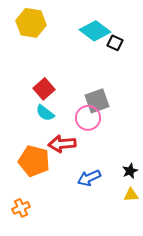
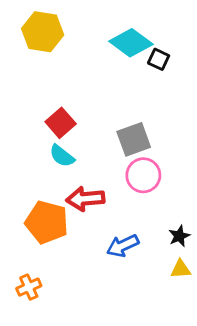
pink circle: (88, 118) -> (143, 175), moved

